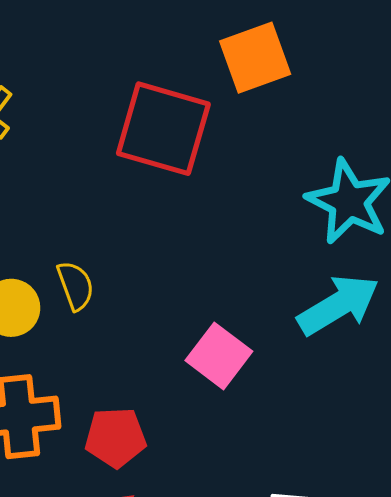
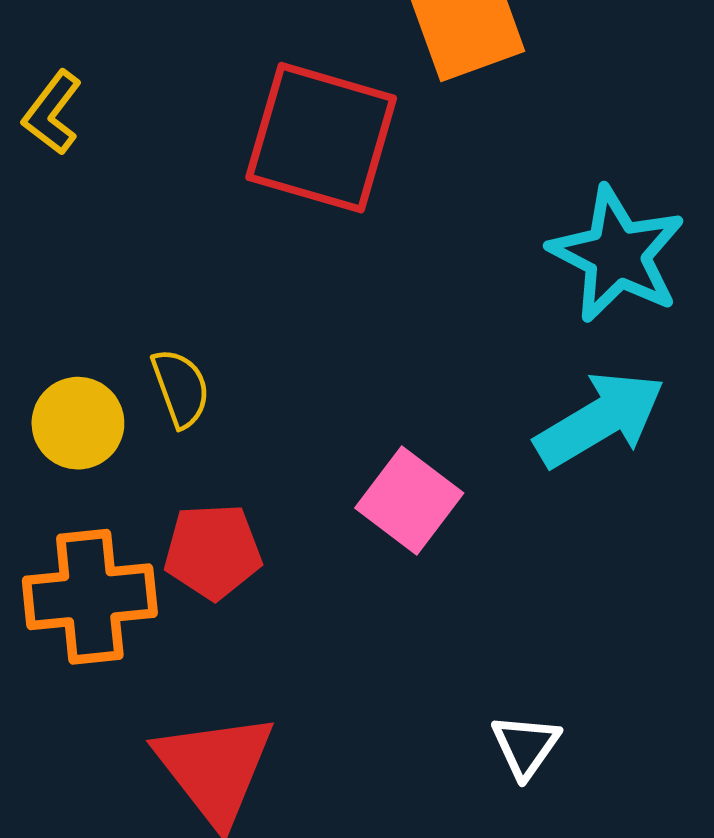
red pentagon: (116, 437) -> (213, 551), moved

